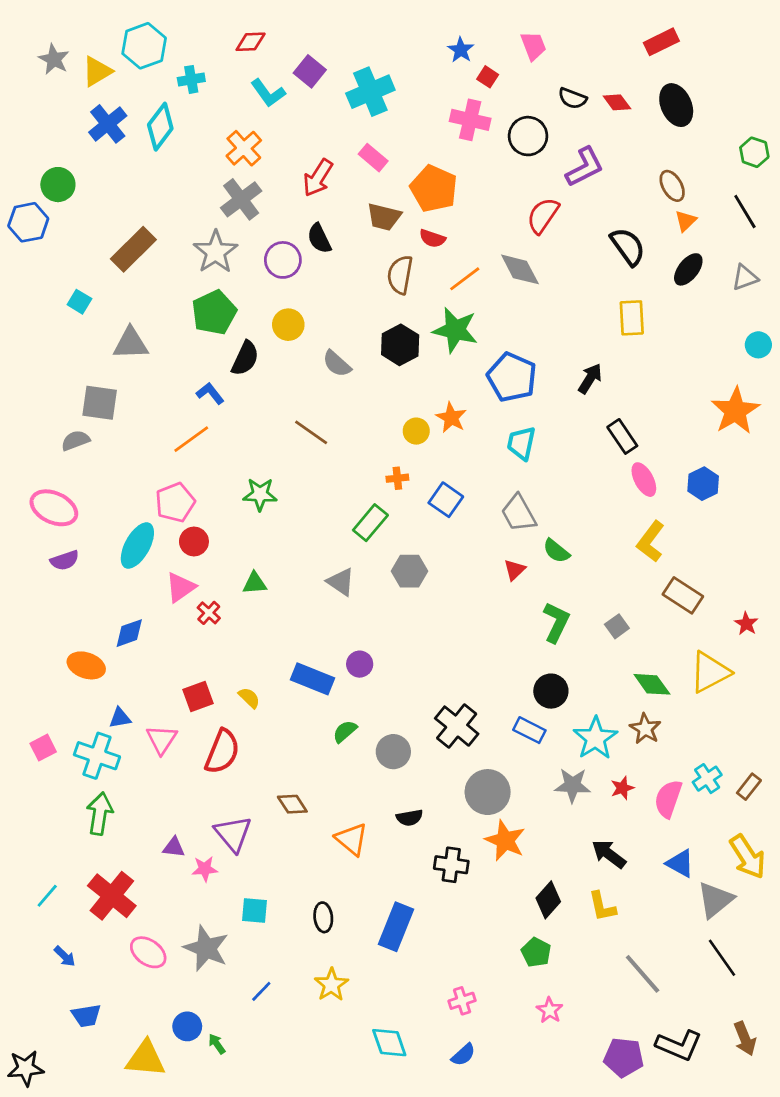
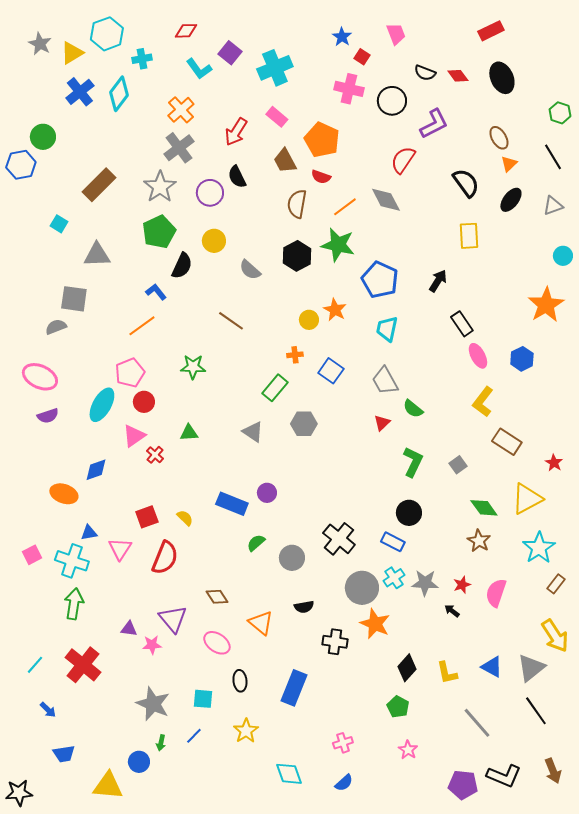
brown trapezoid: (384, 217) -> (285, 161), turned 48
cyan star: (595, 738) -> (539, 548), moved
cyan cross: (707, 779) -> (394, 578), moved
black arrow: (609, 854) -> (452, 611), moved, size x0.6
blue triangle: (680, 863) -> (492, 667), moved
cyan square: (255, 911) -> (203, 699), moved
pink ellipse: (148, 952) -> (217, 643), moved
green arrow: (217, 1044) -> (161, 743), moved, turned -133

